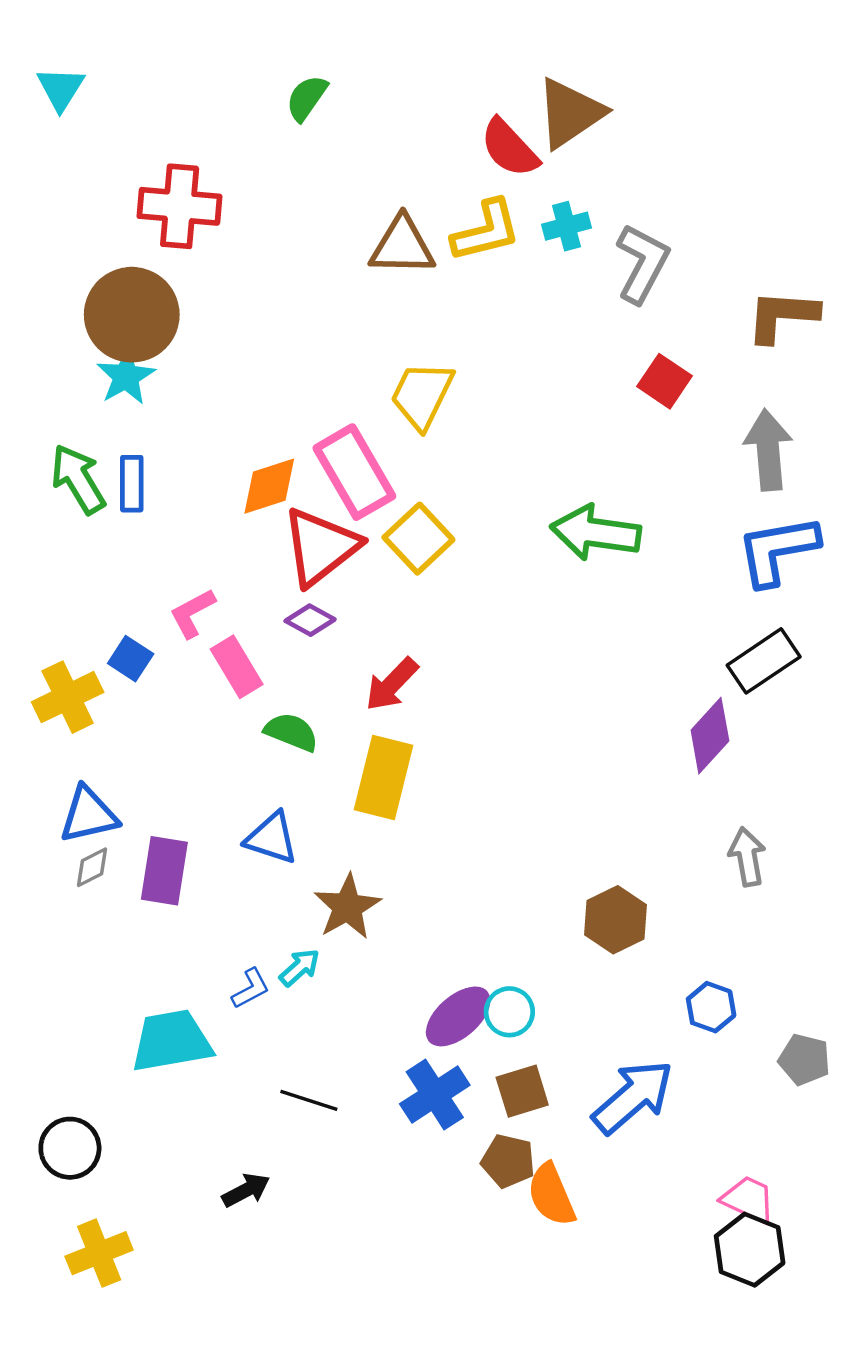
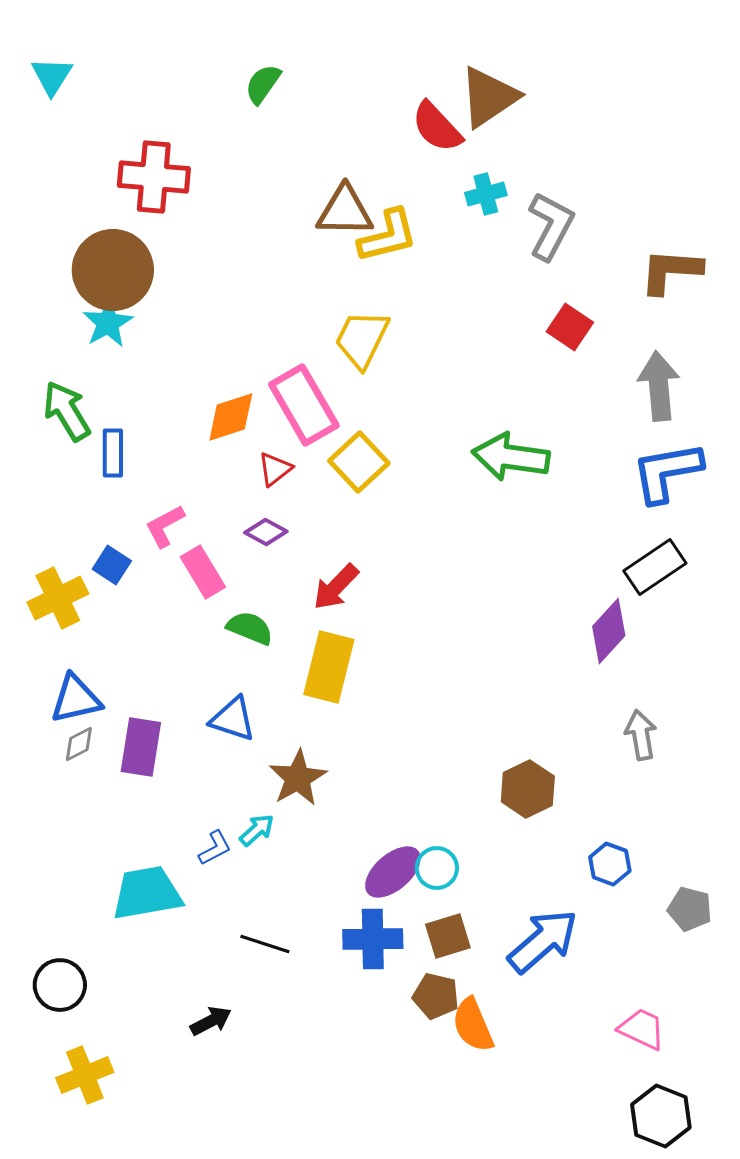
yellow L-shape: (486, 231) -> (388, 236), moved
blue rectangle: (132, 484) -> (113, 453), moved
red triangle: (321, 547) -> (275, 469), size x0.5
blue cross: (435, 1095) -> (373, 939), turned 32
black hexagon: (750, 1250) -> (661, 1116), moved

